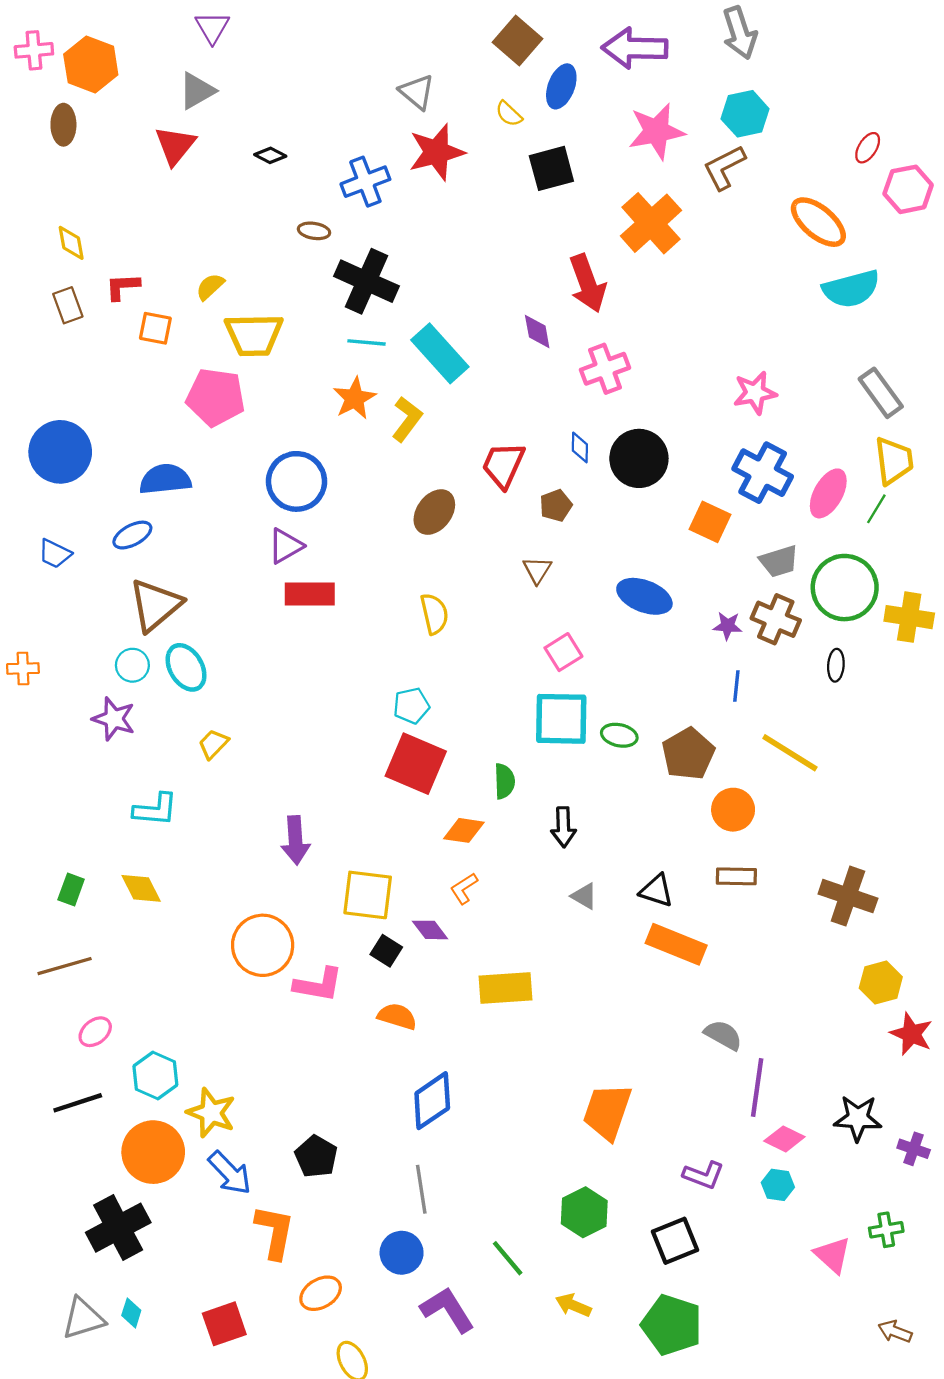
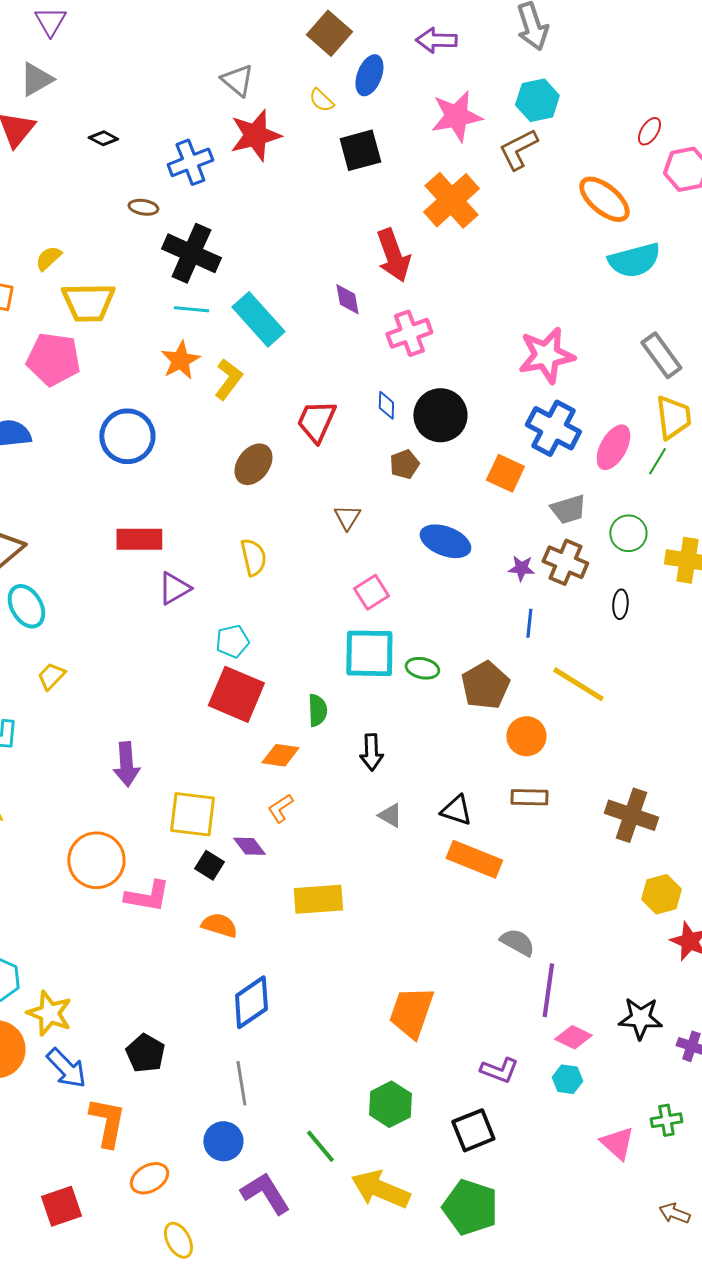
purple arrow: (635, 48) -> (436, 40), size x0.7
pink star: (755, 393) -> (546, 355), size x1.4
brown pentagon: (556, 505) -> (404, 464), moved
purple triangle: (286, 546) -> (174, 588), moved
green circle: (845, 588) -> (628, 533), size x0.6
yellow arrow: (573, 1305) -> (380, 1189), size x1.8

